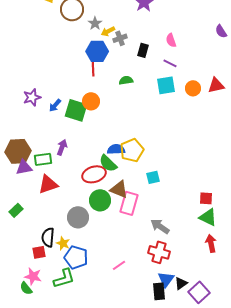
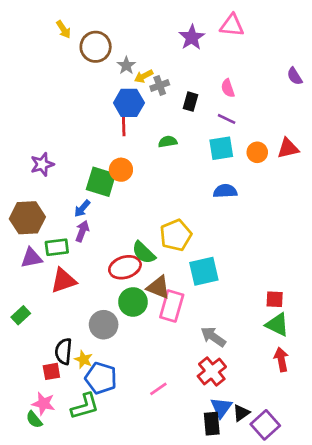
blue arrow: (55, 105) -> (82, 208), moved
blue semicircle: (116, 149) -> (225, 191), moved
brown hexagon: (18, 151) -> (27, 218), moved
cyan square: (153, 177) -> (204, 271), size x1.6
red cross: (159, 252) -> (212, 371), turned 35

